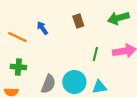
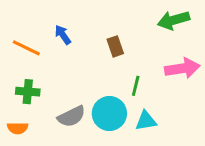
brown rectangle: (78, 21) -> (115, 46), moved
green line: (95, 54) -> (136, 86), moved
gray semicircle: (48, 84) -> (71, 116), turned 42

